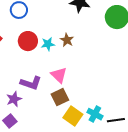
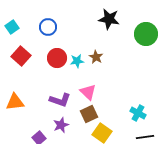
purple star: (14, 99) -> (61, 125), moved
cyan cross: (95, 114) -> (138, 113), moved

